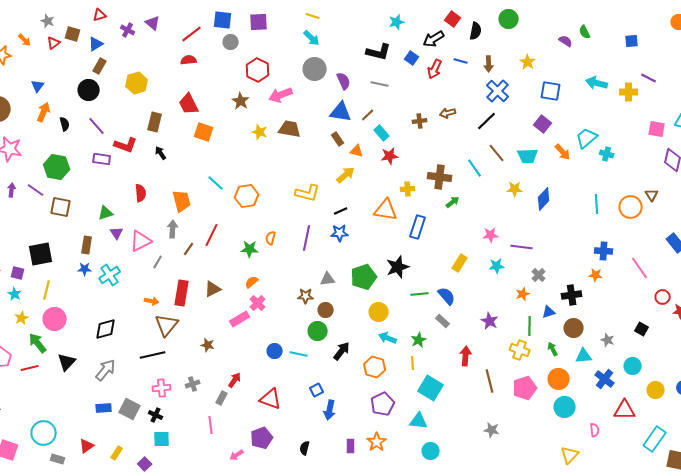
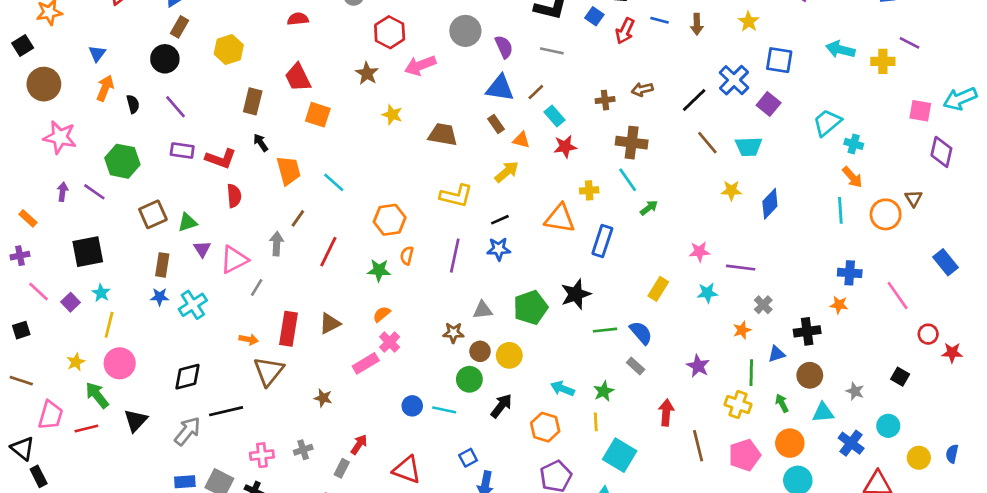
blue cross: (498, 91) -> (734, 80), moved
brown trapezoid: (290, 129) -> (443, 135), moved
red L-shape: (126, 145) -> (221, 159), moved
orange arrow: (563, 152) -> (852, 177), moved
cyan line: (475, 168) -> (628, 180), moved
brown cross: (440, 177) -> (632, 143), moved
orange hexagon: (247, 196) -> (390, 220), moved
orange trapezoid: (182, 201) -> (289, 171), moved
brown square: (61, 207) -> (153, 214), moved, turned -35
brown line: (189, 249) -> (298, 218), moved
black square: (41, 254) -> (88, 252), moved
purple square: (18, 273) -> (70, 302), turned 32
cyan star: (15, 294) -> (101, 293), moved
yellow circle: (379, 312) -> (509, 355), moved
black line: (153, 355) -> (226, 411), moved

